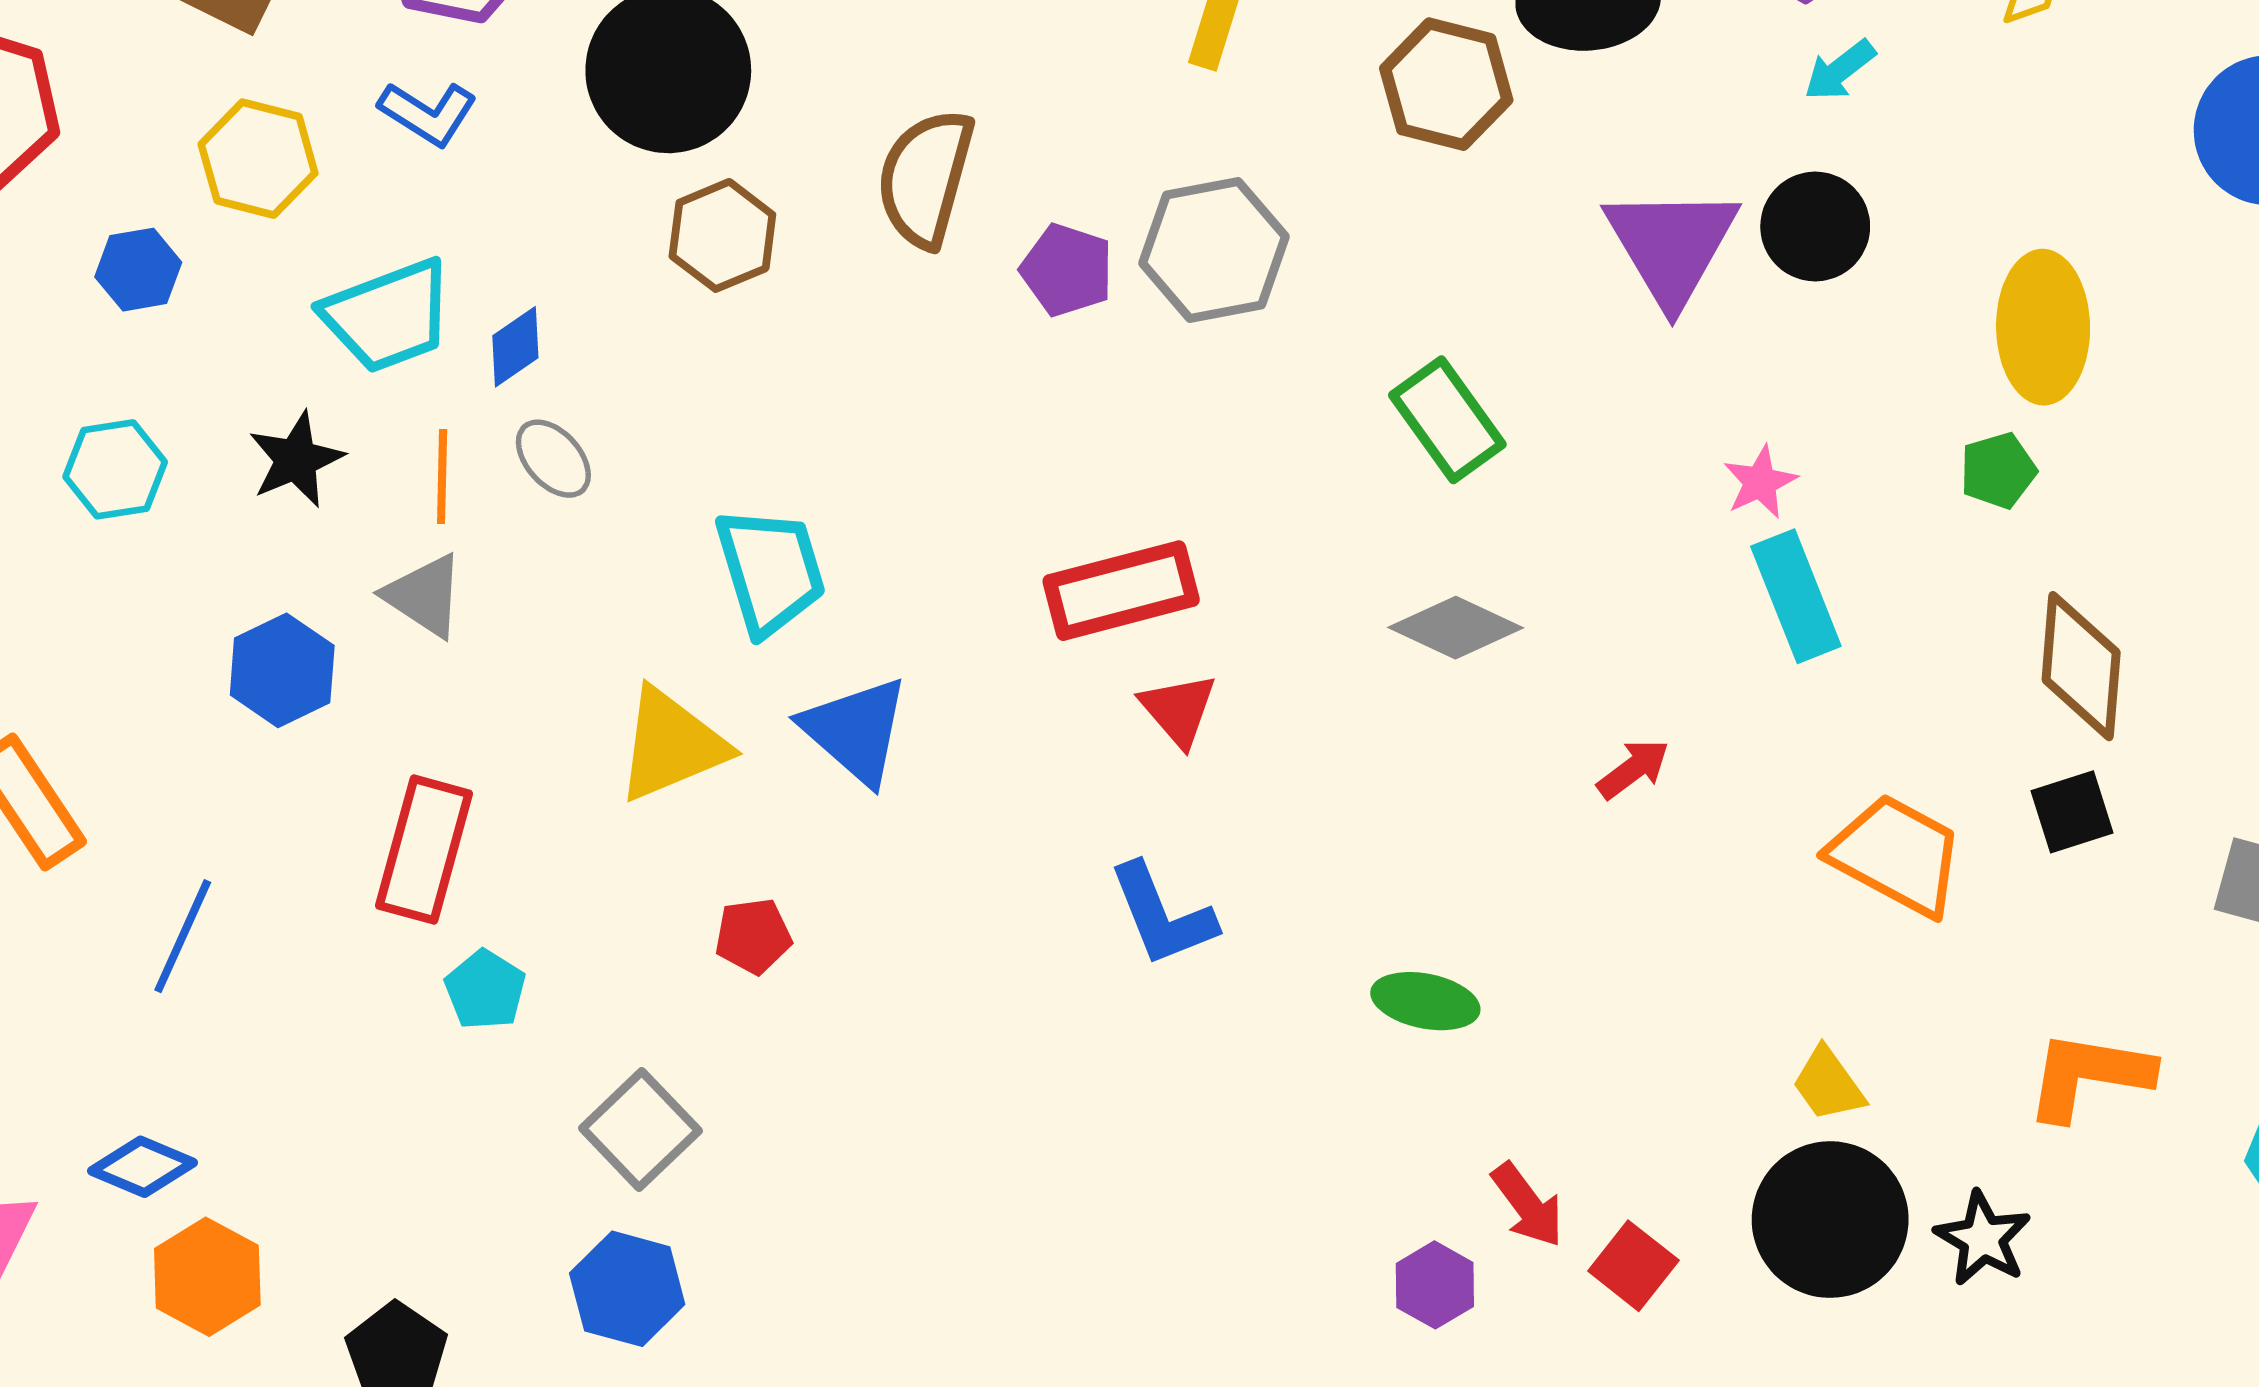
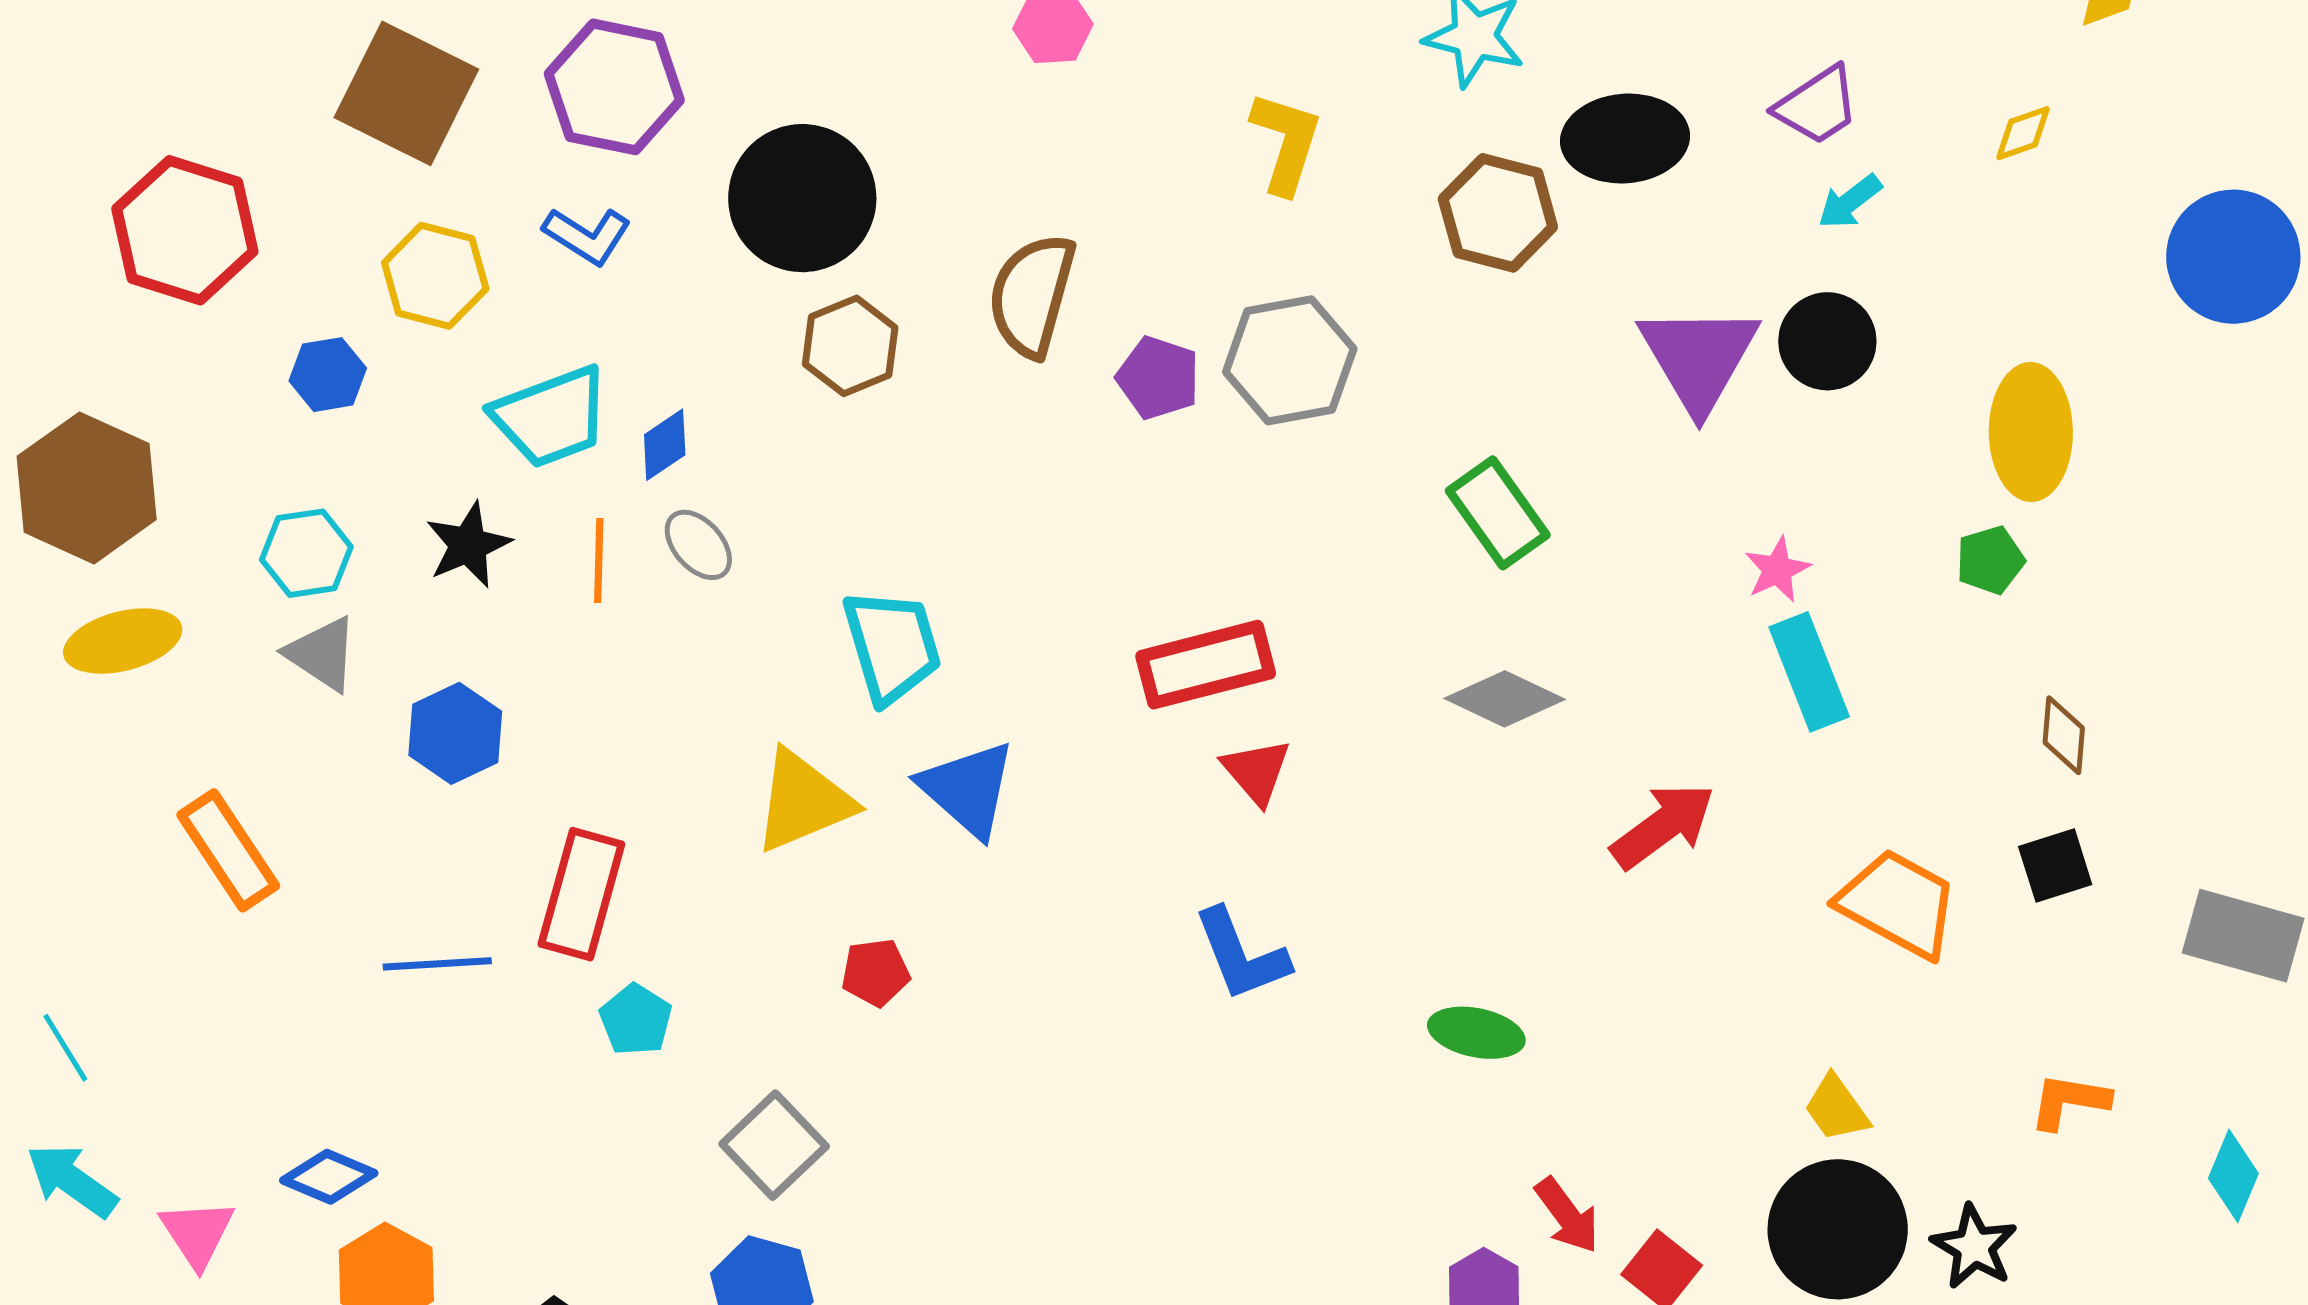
gray triangle: (424, 596) -> (322, 654), moved
brown diamond: (2081, 666) -> (2064, 735), size x0.6
red arrow: (1633, 769) -> (1663, 826), size x1.6
blue line: (183, 936) -> (437, 964), moved, turned 62
orange L-shape: (2089, 1075) -> (2069, 1101), size x0.7

